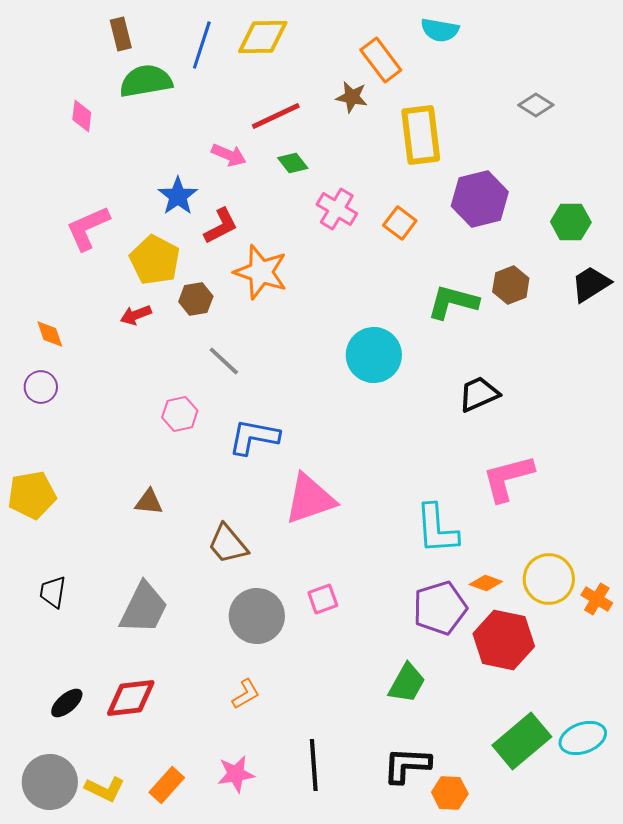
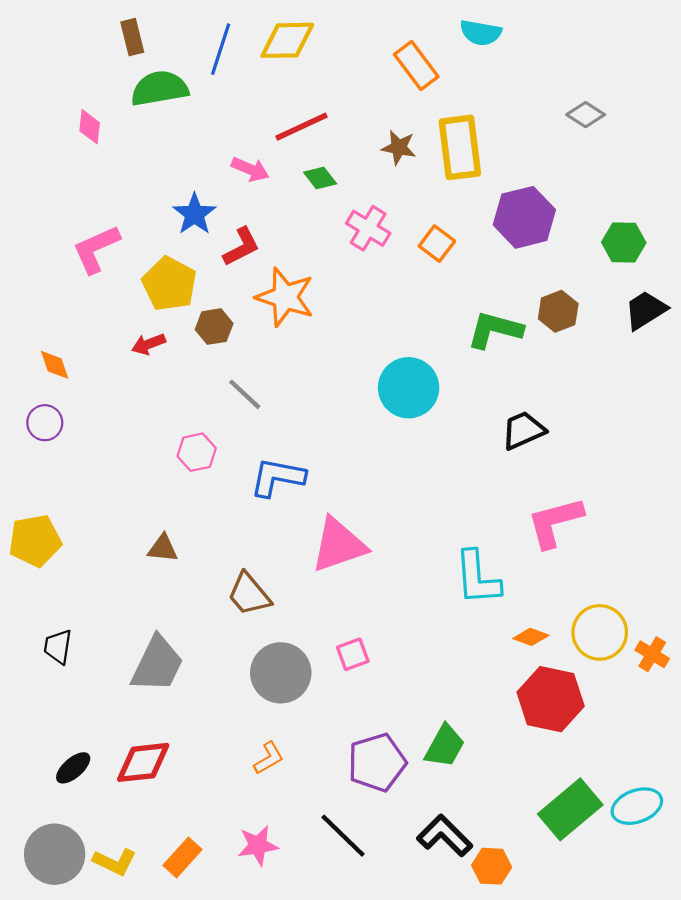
brown star: (352, 97) -> (399, 147), moved
purple pentagon: (440, 608) -> (377, 762), moved
black line: (314, 765) -> (343, 836), turned -42
black L-shape: (407, 765) -> (445, 836), turned 42

